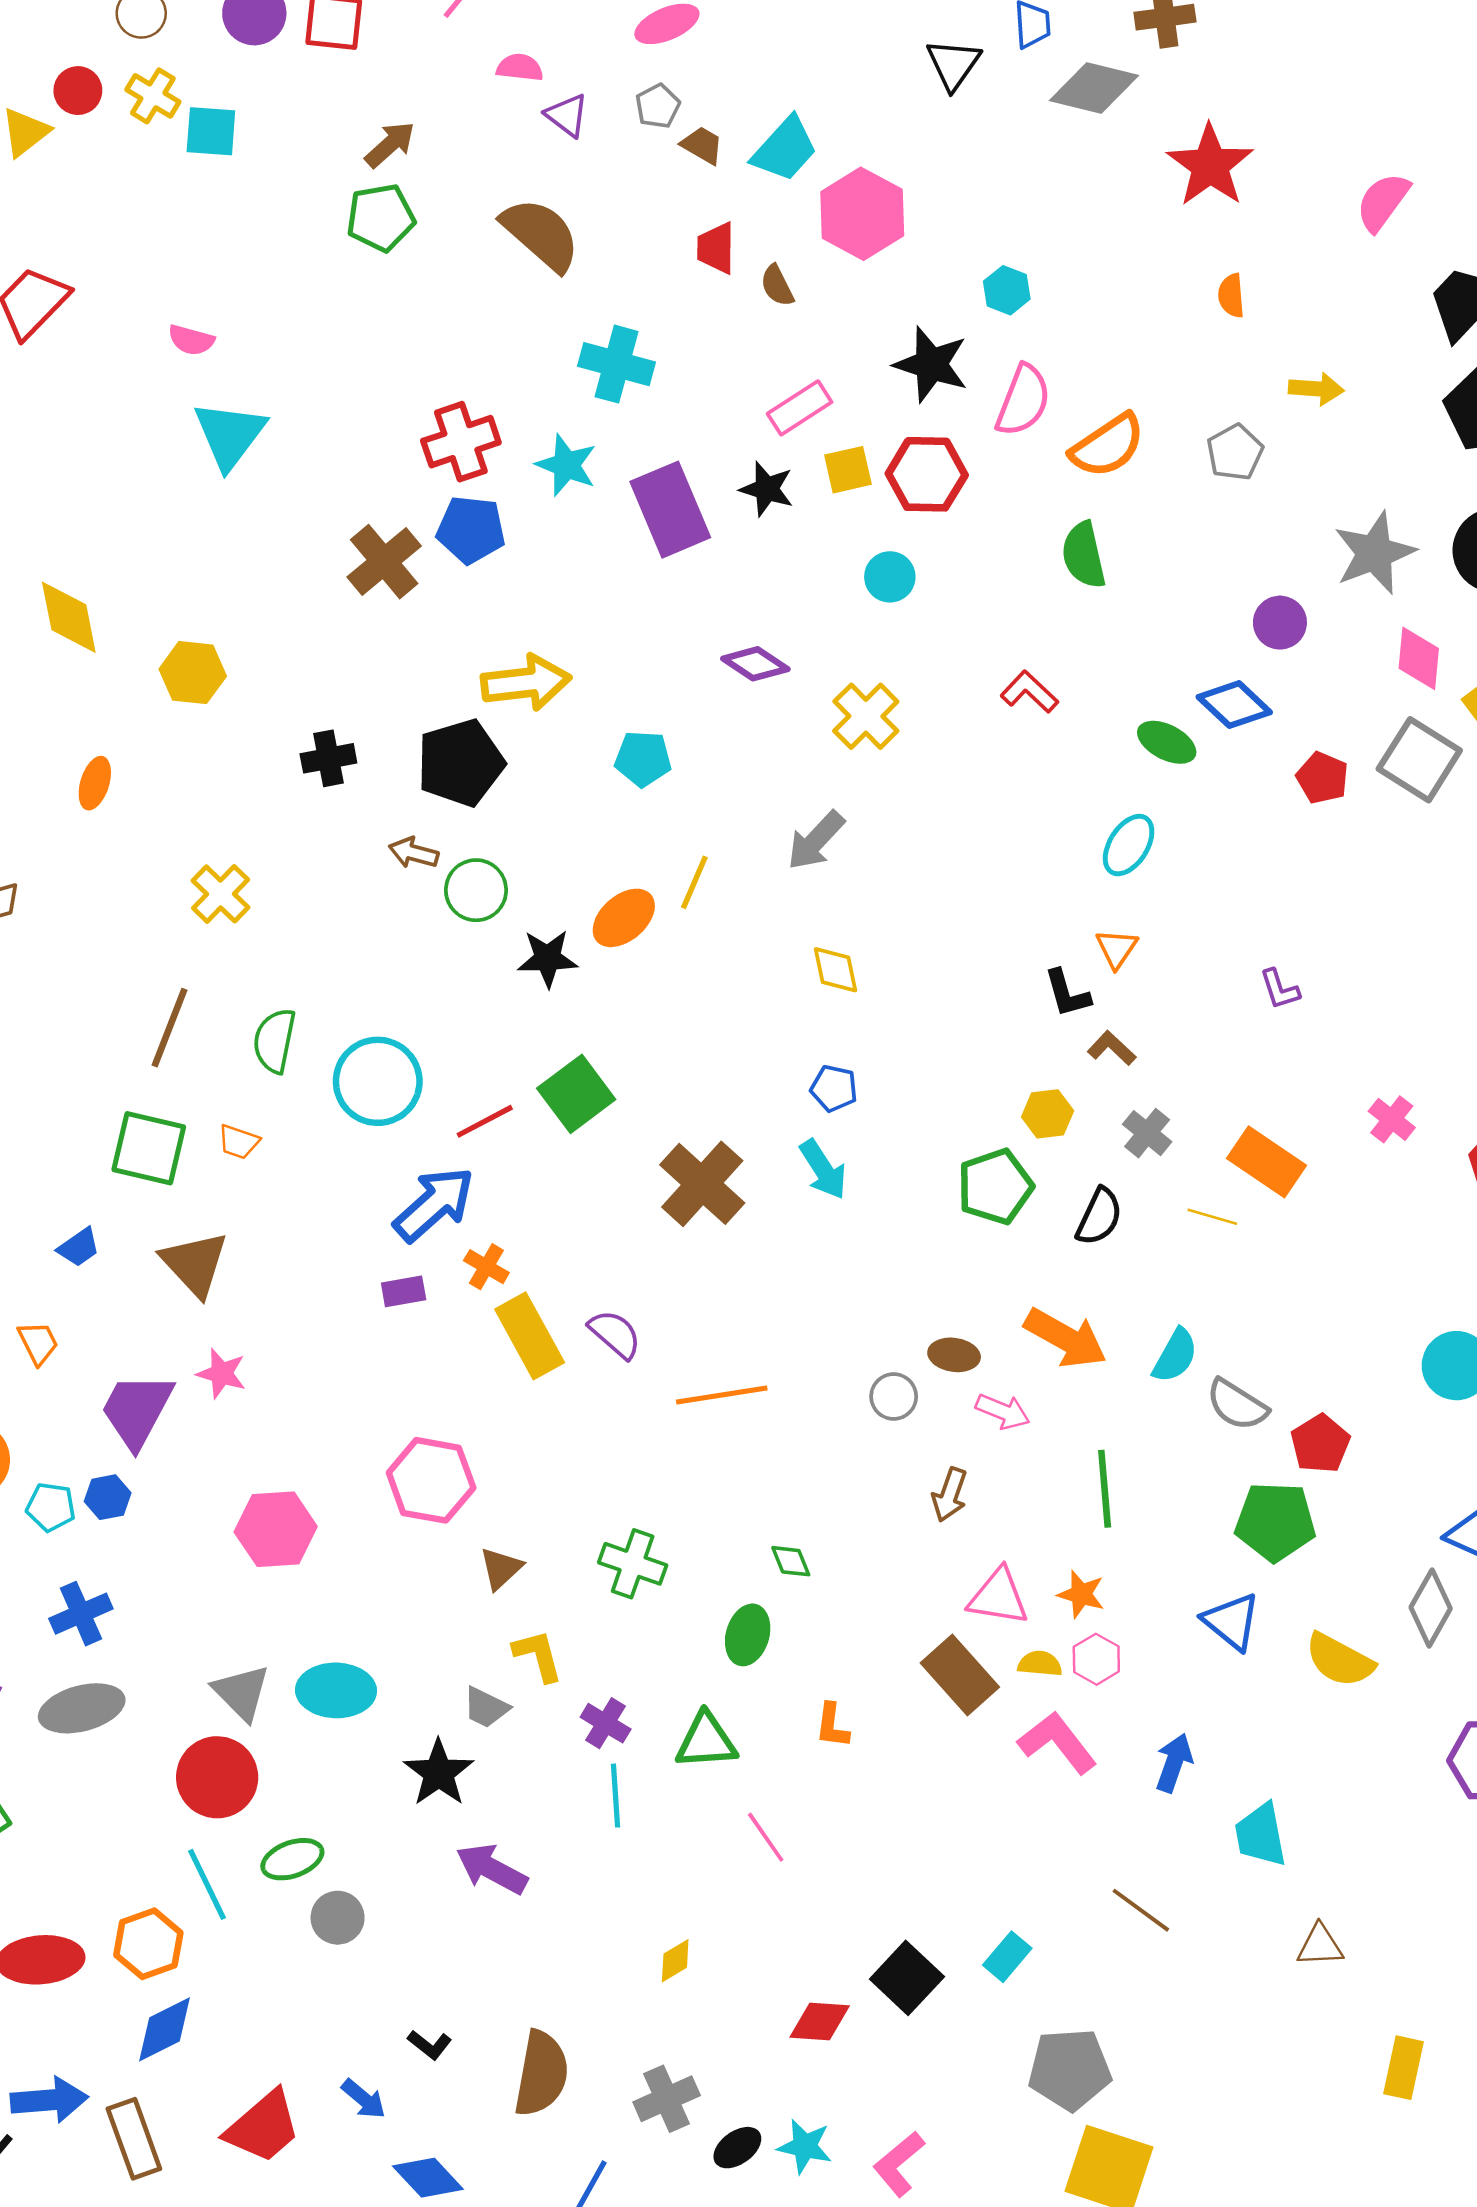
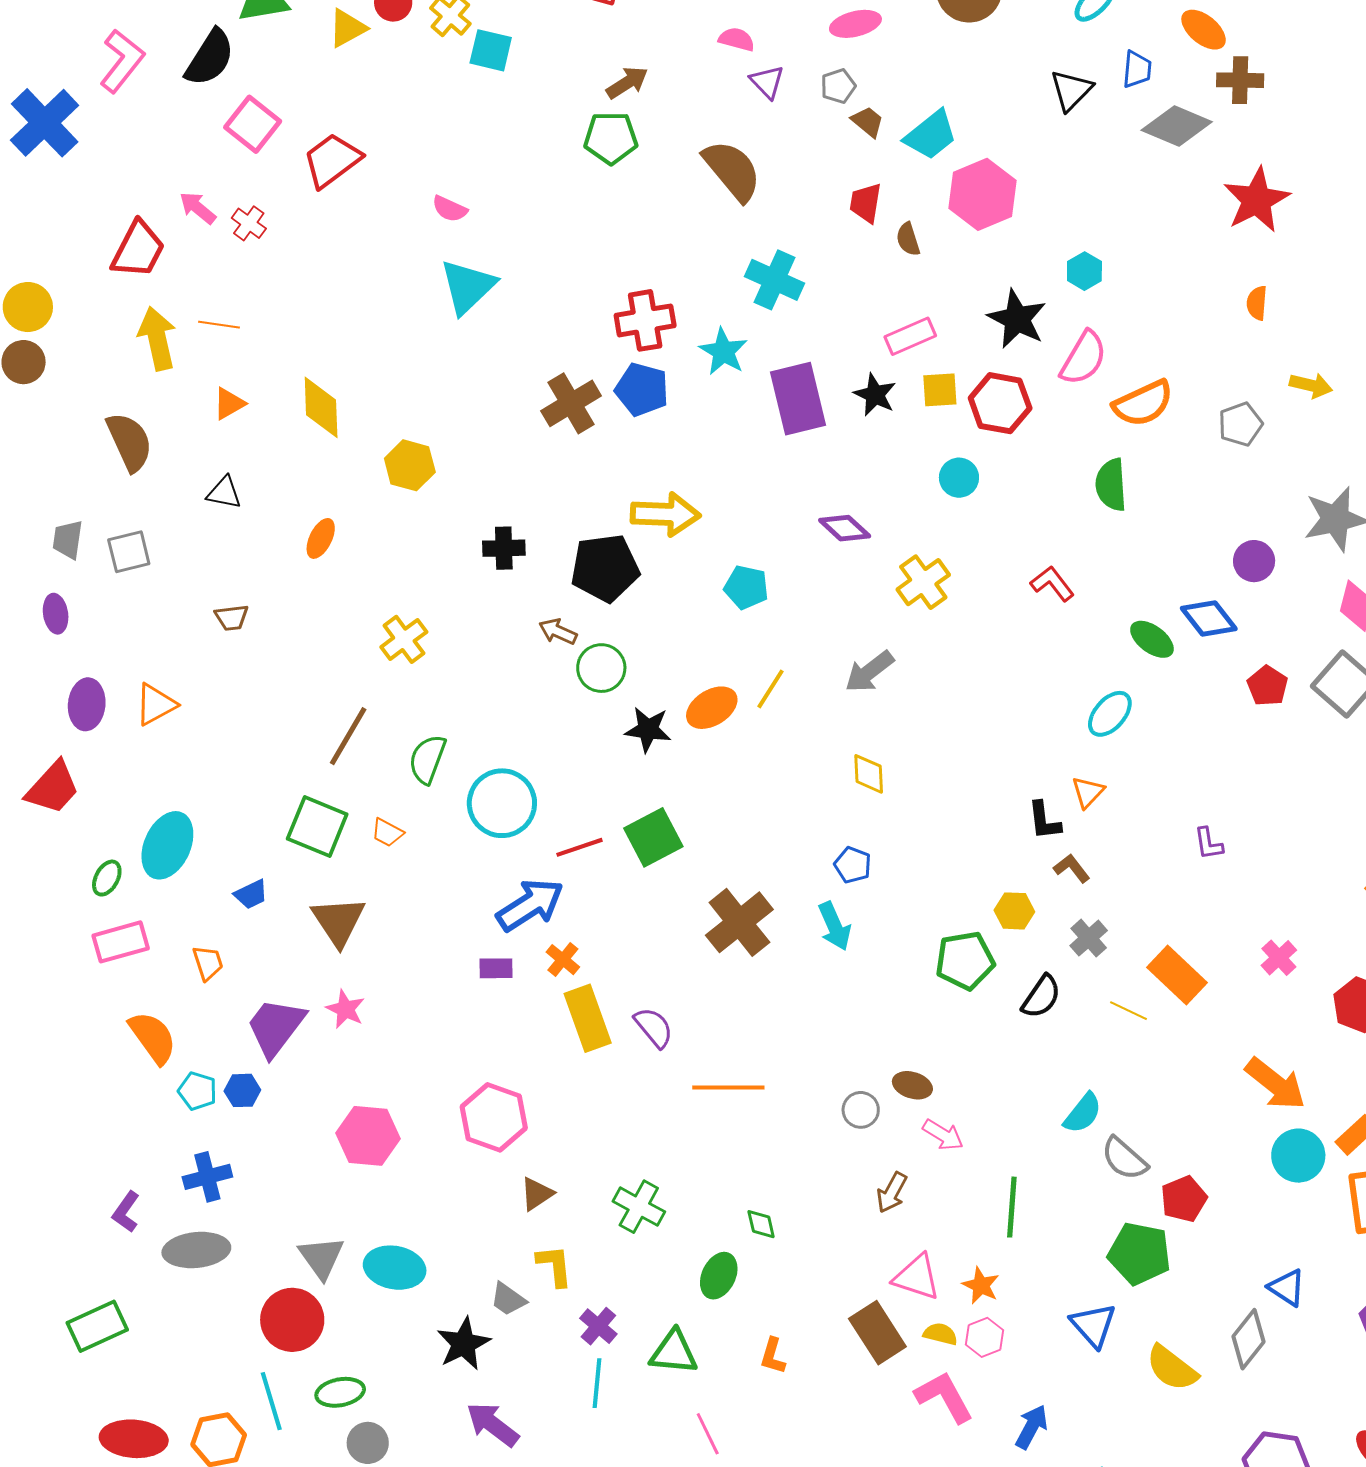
orange arrow: (1066, 1338) -> (1275, 1084), moved

